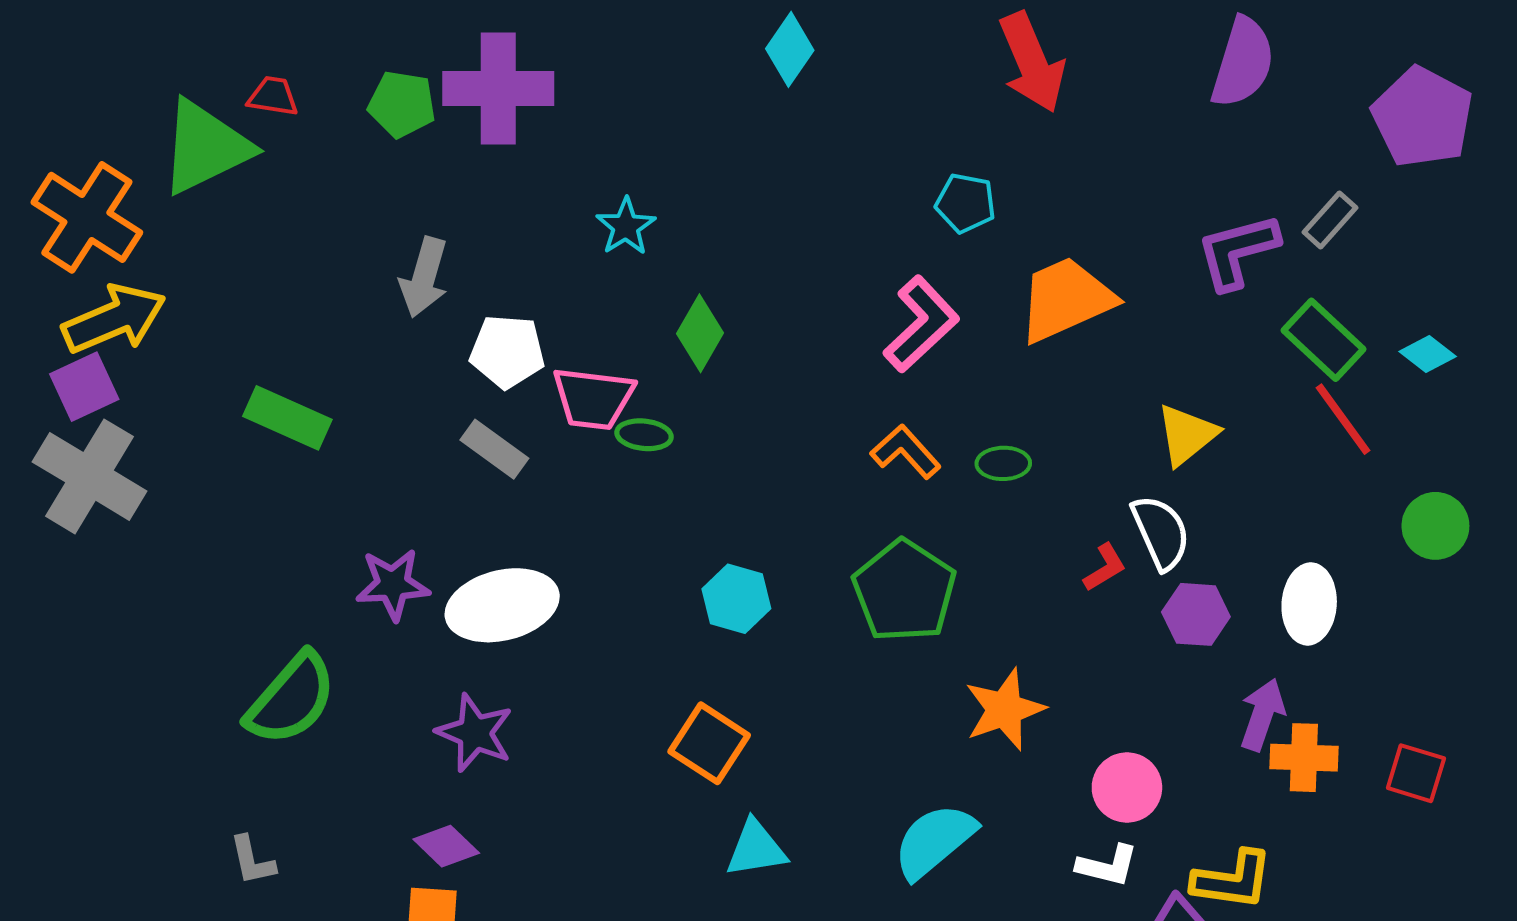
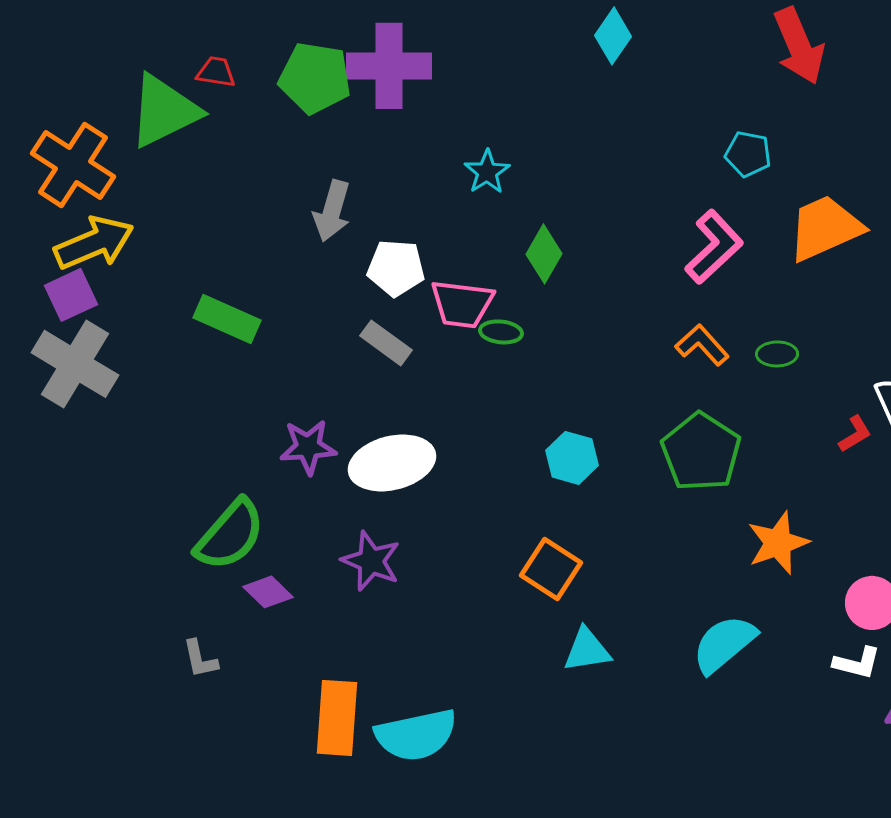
green pentagon: (402, 104) -> (315, 78), size x1.4
purple diamond: (446, 846) -> (268, 592), moved

